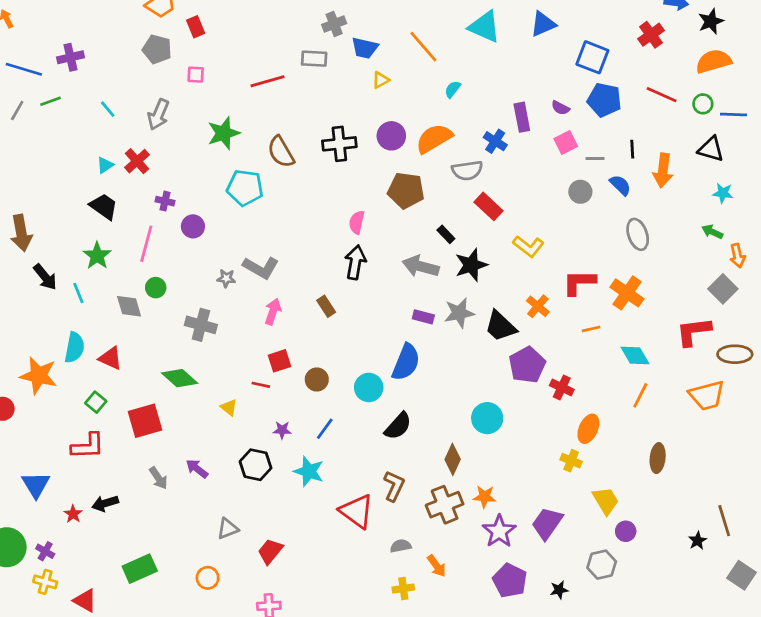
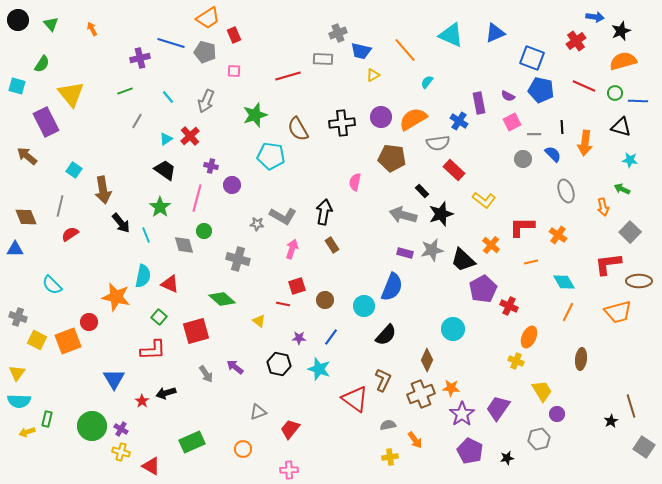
blue line: (24, 69) -> (171, 43), moved
gray line: (17, 111) -> (137, 121), moved
orange arrow: (737, 256) -> (603, 207), moved
black arrow: (355, 262) -> (324, 212), moved
orange cross: (627, 293) -> (558, 235), size x0.7

